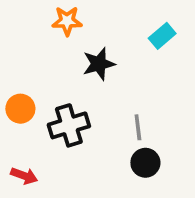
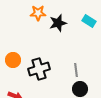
cyan rectangle: (162, 36) -> (89, 21), turned 72
black star: (99, 64) -> (58, 23), moved

